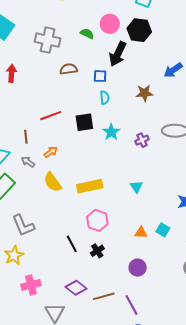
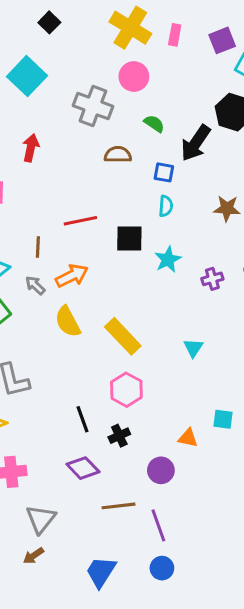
pink circle: (110, 24) -> (134, 77), moved
green semicircle: (87, 34) -> (154, 124), moved
orange arrow: (51, 152) -> (72, 276), size x1.5
yellow rectangle: (90, 186) -> (123, 336), turned 50
cyan square: (163, 230) -> (223, 419), turned -32
orange triangle: (141, 233) -> (188, 438), moved
purple circle: (138, 268) -> (161, 470), moved
purple diamond: (76, 288) -> (83, 468), moved

